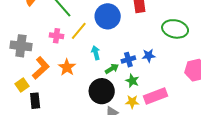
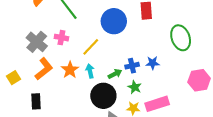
green ellipse: (175, 29) -> (181, 38), turned 55
yellow line: (79, 31) -> (91, 47), moved
gray cross: (21, 46) -> (37, 42), moved, turned 30
cyan arrow: (96, 53) -> (90, 71), moved
yellow square: (22, 85) -> (14, 78), moved

